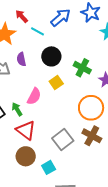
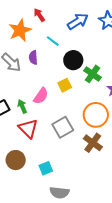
cyan line: (38, 31) -> (53, 41), moved
black circle: (51, 56) -> (73, 60), moved
gray square: (63, 140) -> (63, 127), moved
brown circle: (26, 156) -> (16, 160), moved

